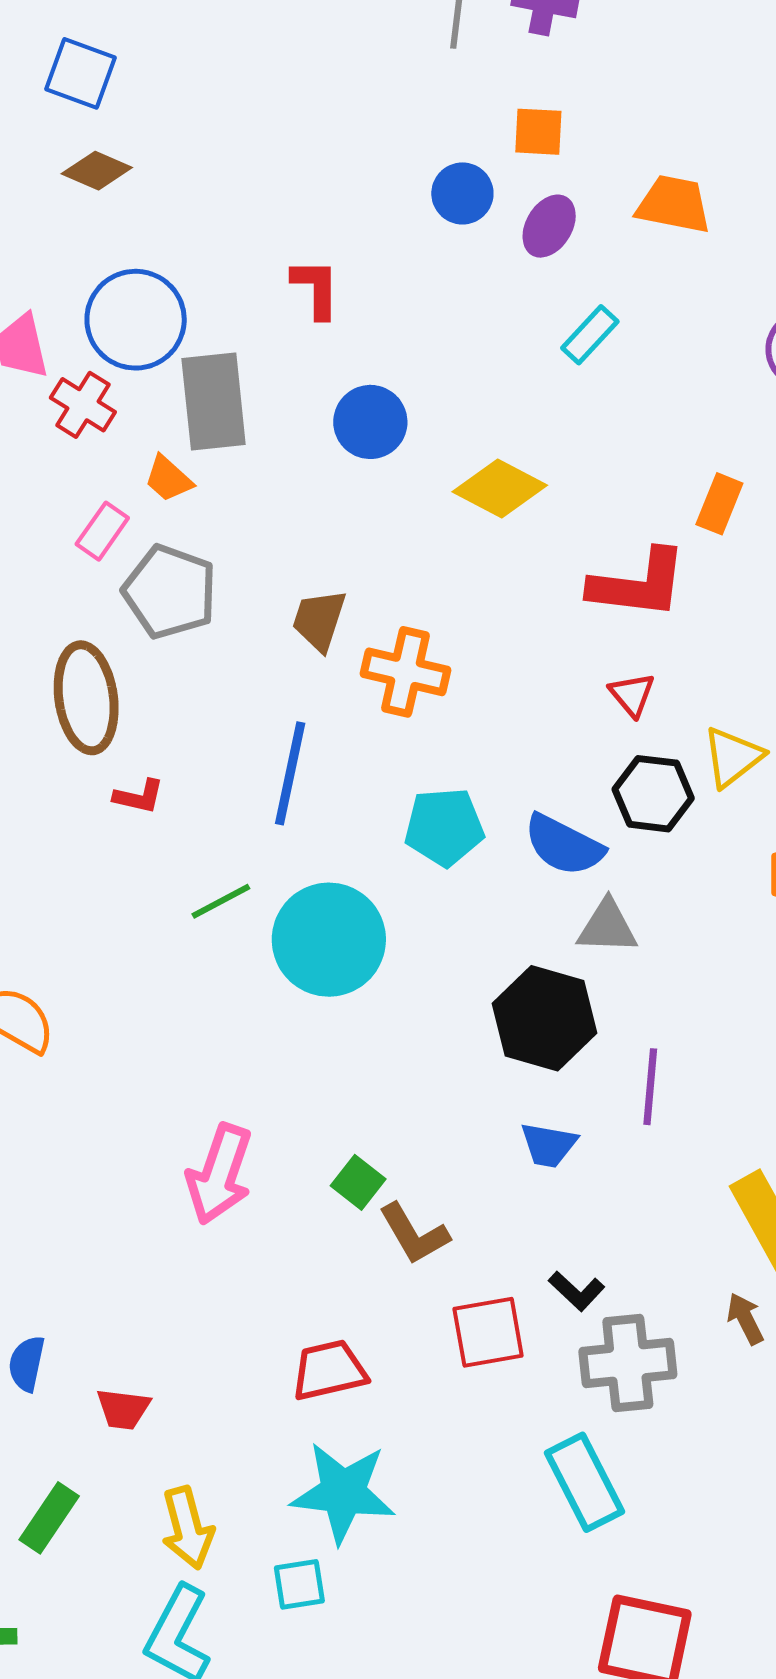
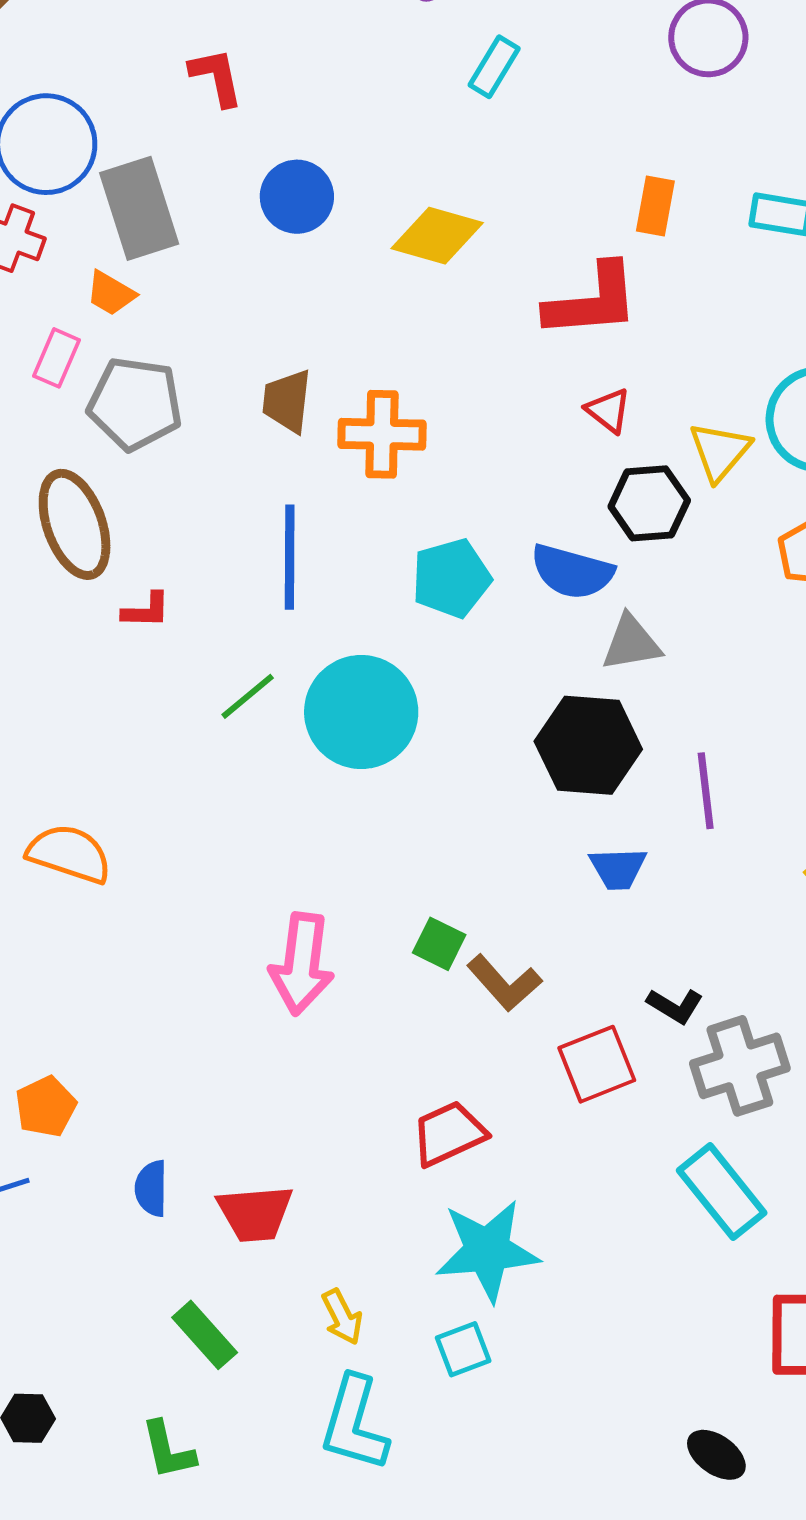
red trapezoid: (123, 1409) -> (255, 1213), size x1.4
green rectangle: (49, 1518) -> (205, 1335), turned -64
yellow arrow: (188, 1528) -> (342, 1317), size x0.7

